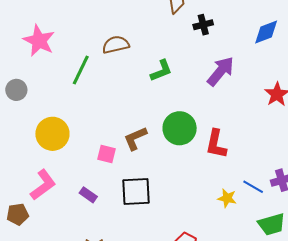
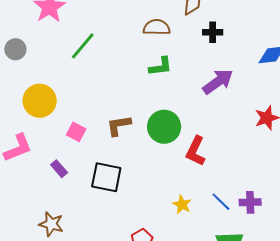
brown semicircle: (116, 45) -> (157, 27), moved
pink square: (107, 154) -> (76, 132), moved
yellow star: (227, 198) -> (182, 205), moved

